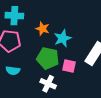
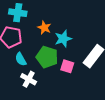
cyan semicircle: (13, 71) -> (21, 59), moved, turned 48
white cross: (48, 84) -> (29, 79), moved

